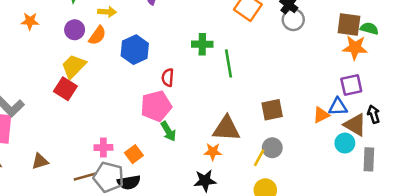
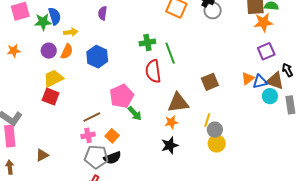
yellow trapezoid: (74, 66) -> (53, 78), turned 30
red semicircle: (168, 78) -> (153, 71), moved, size x1.6
blue triangle: (338, 107) -> (260, 82), moved
gray circle: (272, 148) -> (215, 130), moved
brown line: (85, 176) -> (92, 117), moved

